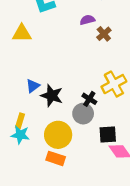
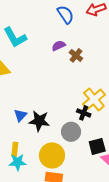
black cross: (89, 99) -> (84, 113), moved

